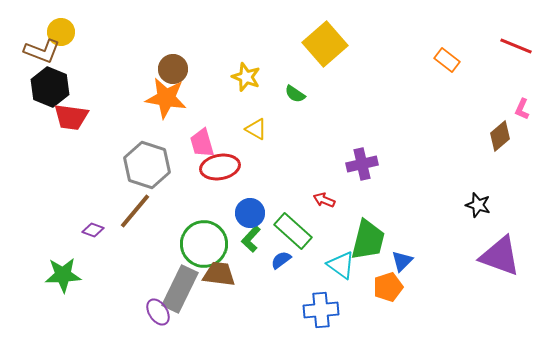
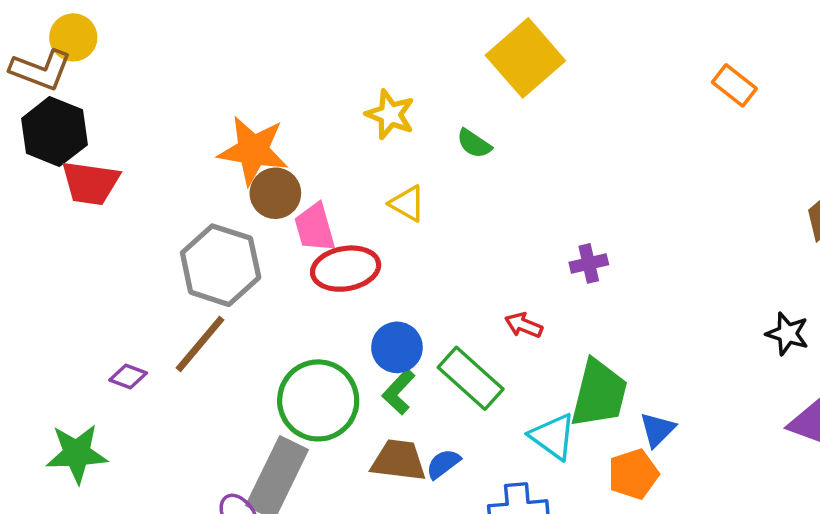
brown circle: (173, 69) -> (275, 193), moved
purple cross: (362, 164) -> (589, 263), size x0.7
blue semicircle: (281, 260) -> (443, 464), moved
brown trapezoid: (219, 274) -> (399, 460), moved

